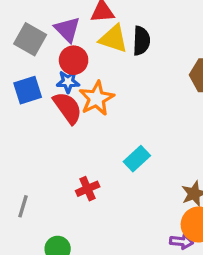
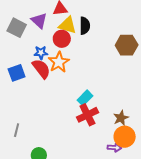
red circle: (74, 60) -> (62, 39), moved
blue square: (28, 90) -> (17, 73), moved
red cross: (88, 189) -> (87, 115), moved, size x1.5

